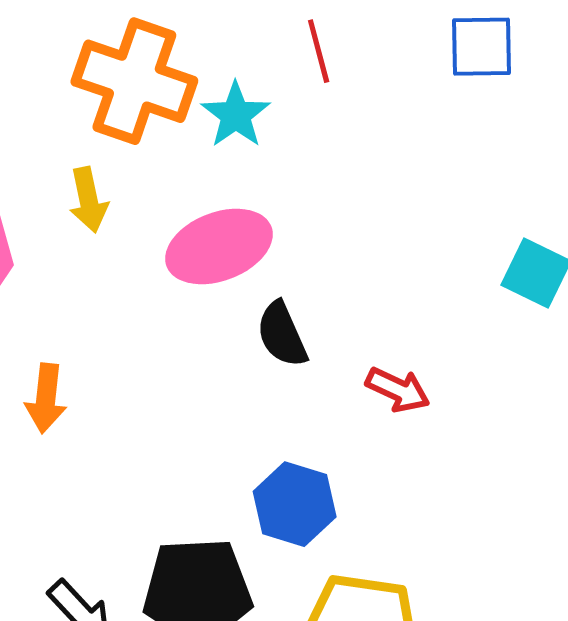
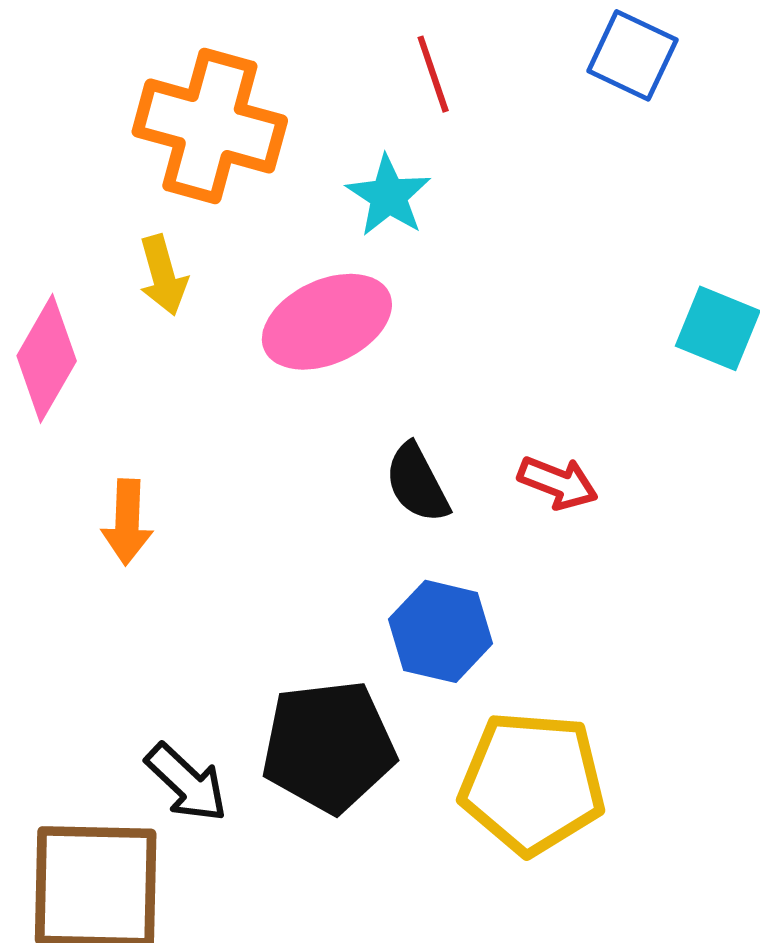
blue square: (481, 47) -> (632, 55), turned 30
cyan star: (236, 115) -> (388, 196), moved
black semicircle: (282, 334) -> (417, 483), moved

